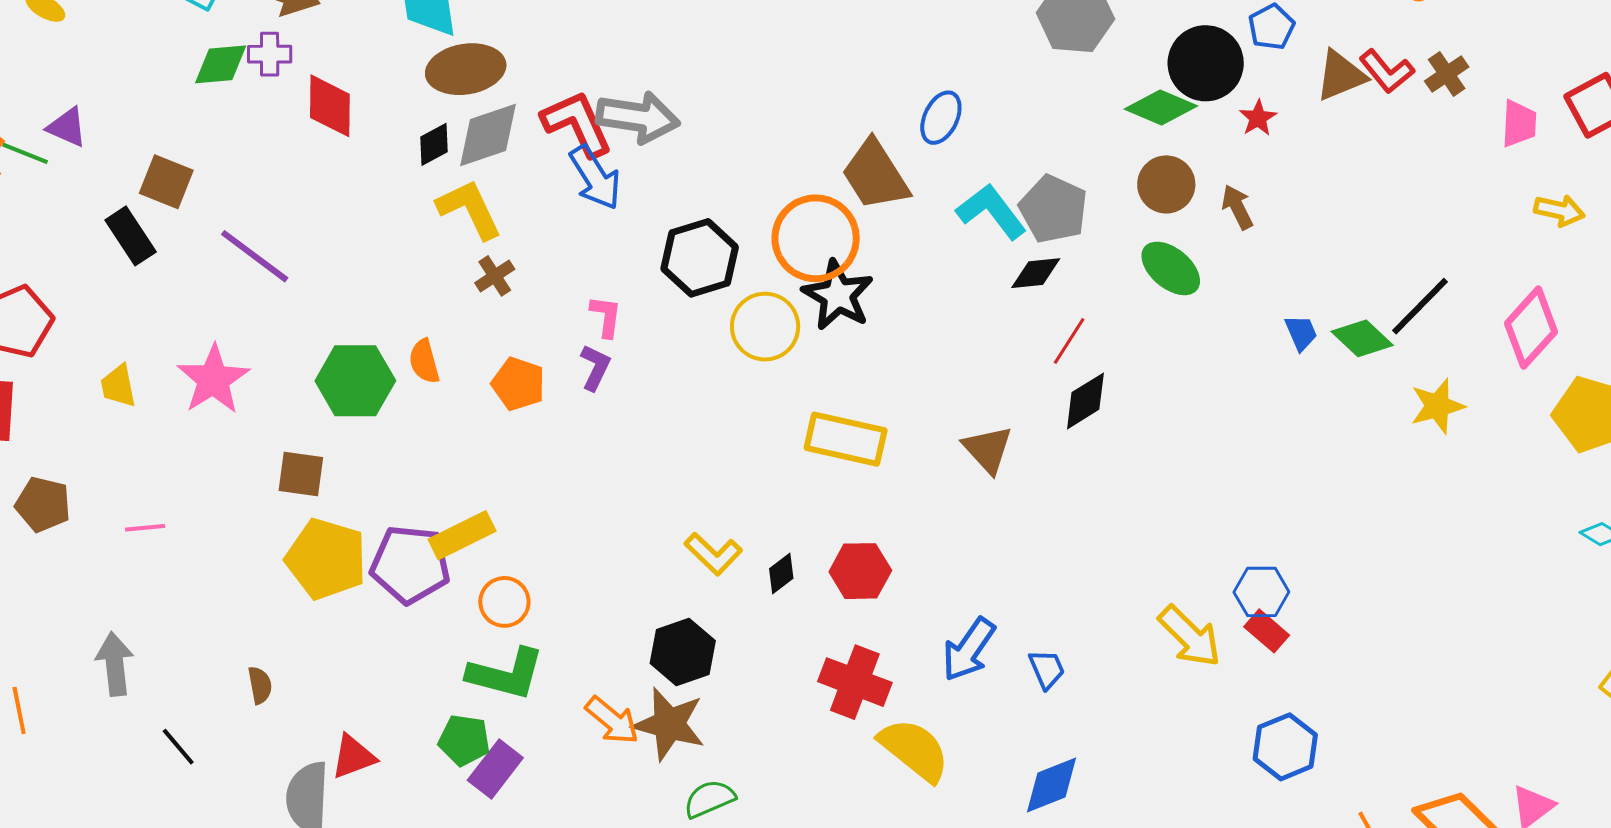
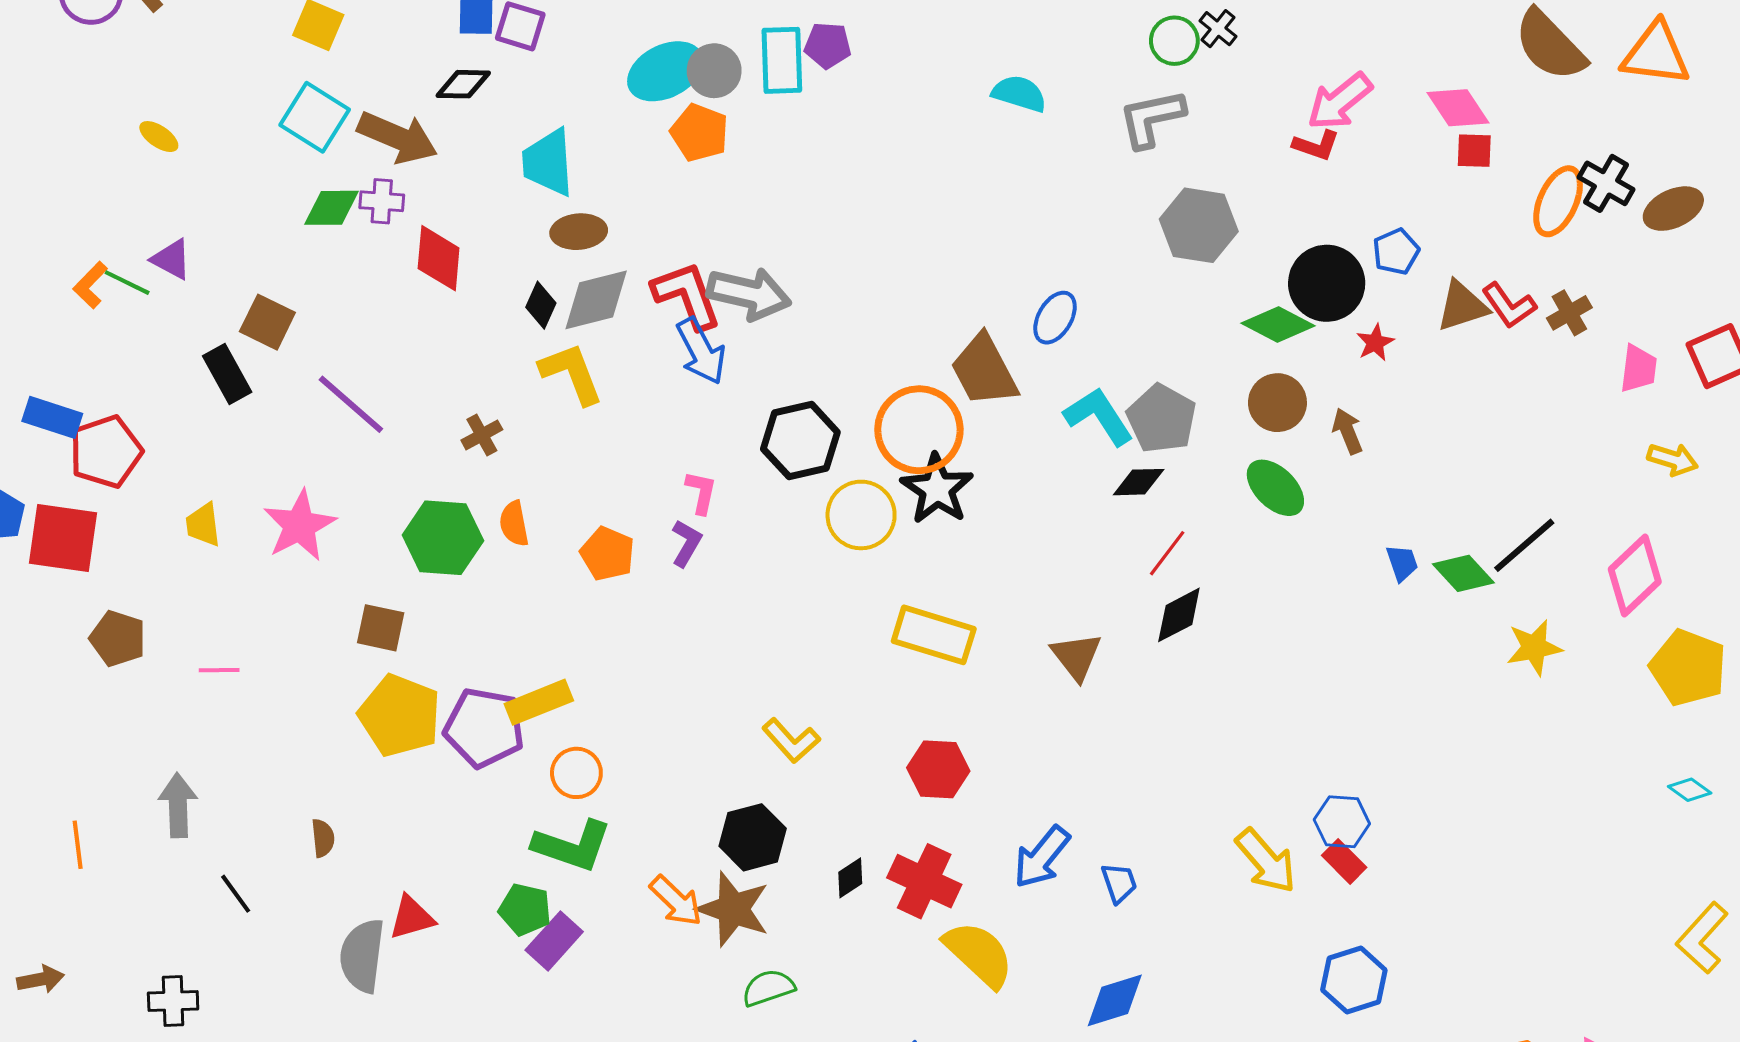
brown ellipse: (466, 69) -> (579, 232), size x0.7
black diamond: (434, 144) -> (541, 305), turned -42
brown cross: (495, 276) -> (482, 435), moved
black diamond: (781, 573) -> (850, 878), moved

